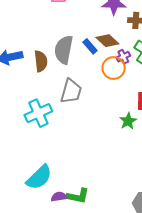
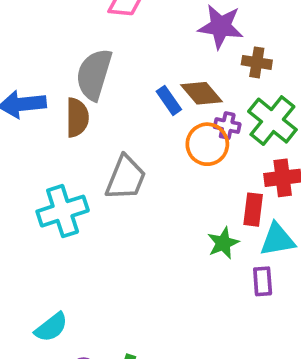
gray semicircle: (64, 50) -> (94, 74), moved
purple cross: (123, 57) -> (227, 126), turned 32
cyan semicircle: (39, 177) -> (51, 327), size x0.7

